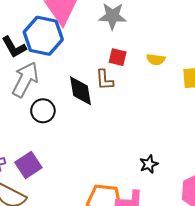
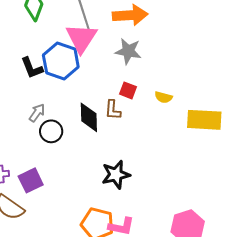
gray arrow: (25, 80) -> (37, 113), moved, size x0.6
black star: (149, 164) -> (116, 175), moved, size x1.6

